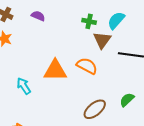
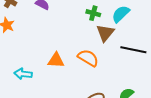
orange triangle: (55, 70) -> (56, 60), size x0.7
cyan arrow: (24, 86) -> (23, 74), turned -54

